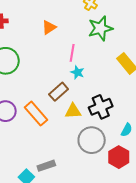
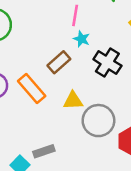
black cross: (101, 107) -> (107, 63), moved, turned -35
yellow triangle: (73, 111) -> (73, 101), moved

